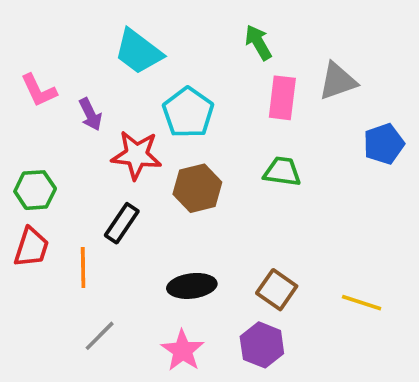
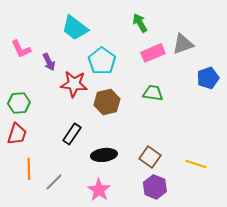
pink rectangle: (282, 98) -> (153, 53), turned 60
black rectangle: (122, 223) -> (72, 134), moved
orange line: (83, 268) -> (29, 169), moved
purple hexagon: (262, 345) -> (155, 187), moved

